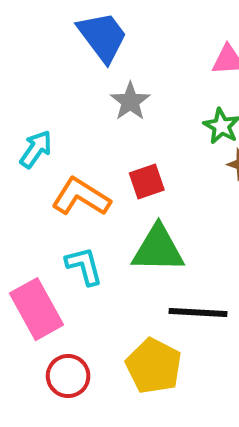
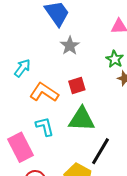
black line: (198, 313) -> (100, 151), turned -64

